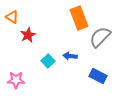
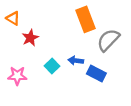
blue rectangle: (98, 76) -> (96, 74), moved
pink star: (16, 80) -> (17, 76), moved

